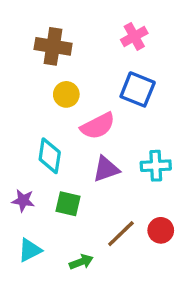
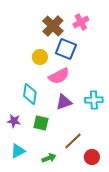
brown cross: (53, 46) -> (53, 26), moved, turned 35
blue square: (138, 89) -> (66, 49), moved
red circle: (161, 230) -> (92, 157), moved

